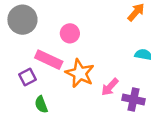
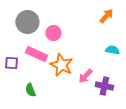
gray circle: (22, 20) -> (27, 22), moved
purple square: (27, 77) -> (11, 63), moved, turned 32

